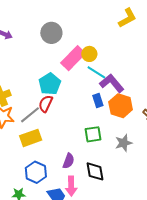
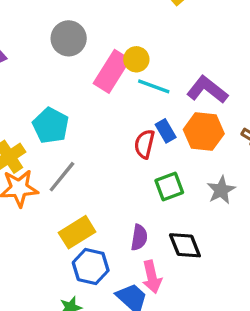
purple L-shape: (112, 83) -> (207, 90), moved
cyan pentagon: (50, 84) -> (51, 125), moved
red semicircle: (46, 104) -> (144, 144), moved
yellow rectangle: (31, 138) -> (77, 232), moved

